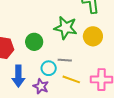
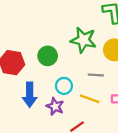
gray line: (65, 60) -> (96, 75), moved

